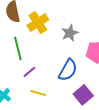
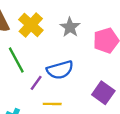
blue semicircle: (68, 70) -> (60, 70), moved, turned 60

